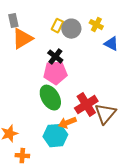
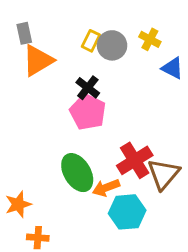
pink pentagon: (55, 73) -> (88, 112), turned 30
green ellipse: (50, 98) -> (77, 173), moved
cyan hexagon: (55, 136) -> (127, 212), moved

